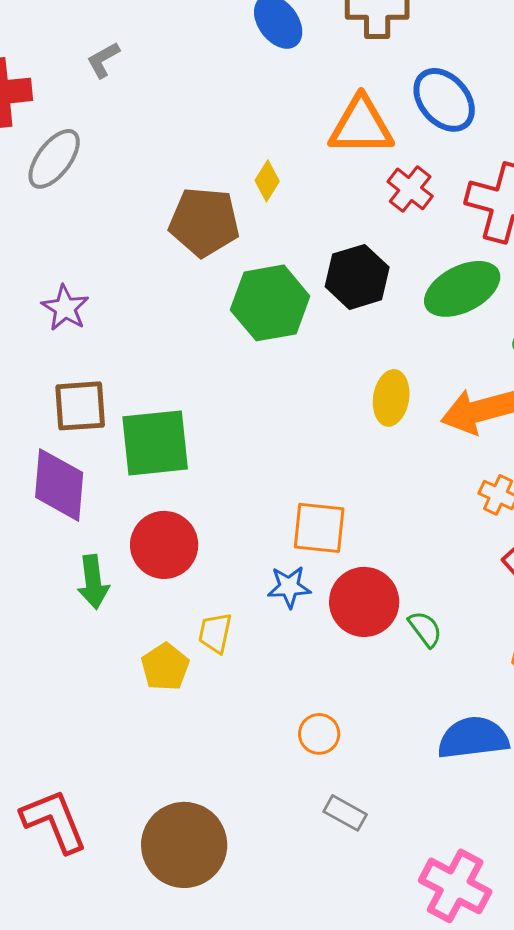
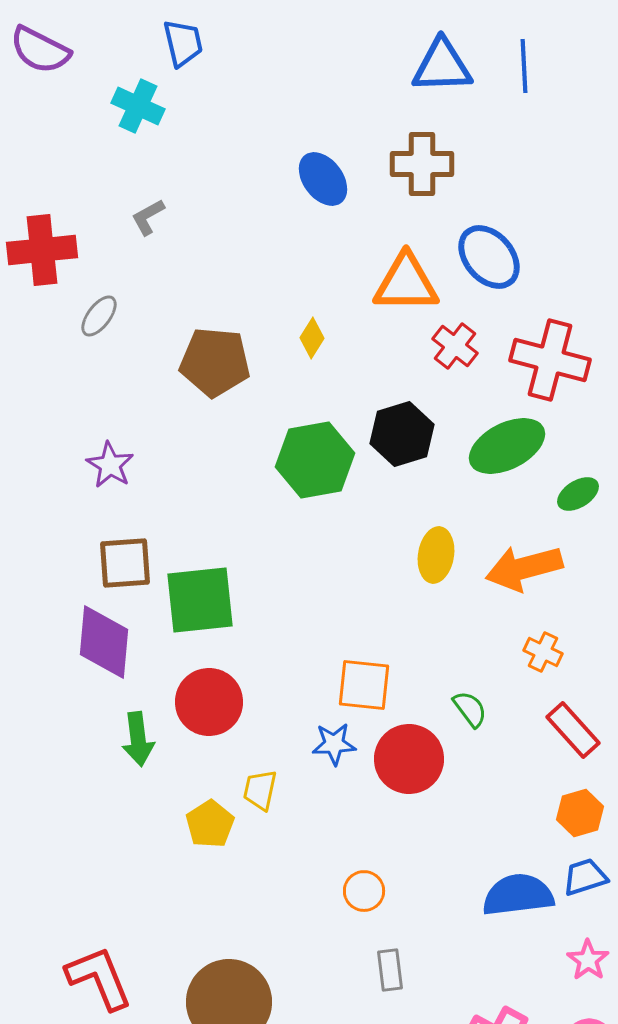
gray ellipse: (54, 159) -> (99, 316), size x0.7
brown pentagon: (204, 222) -> (215, 362), moved
green semicircle: (425, 629) -> (470, 709), moved
gray rectangle: (345, 813) -> (390, 970), turned 54

